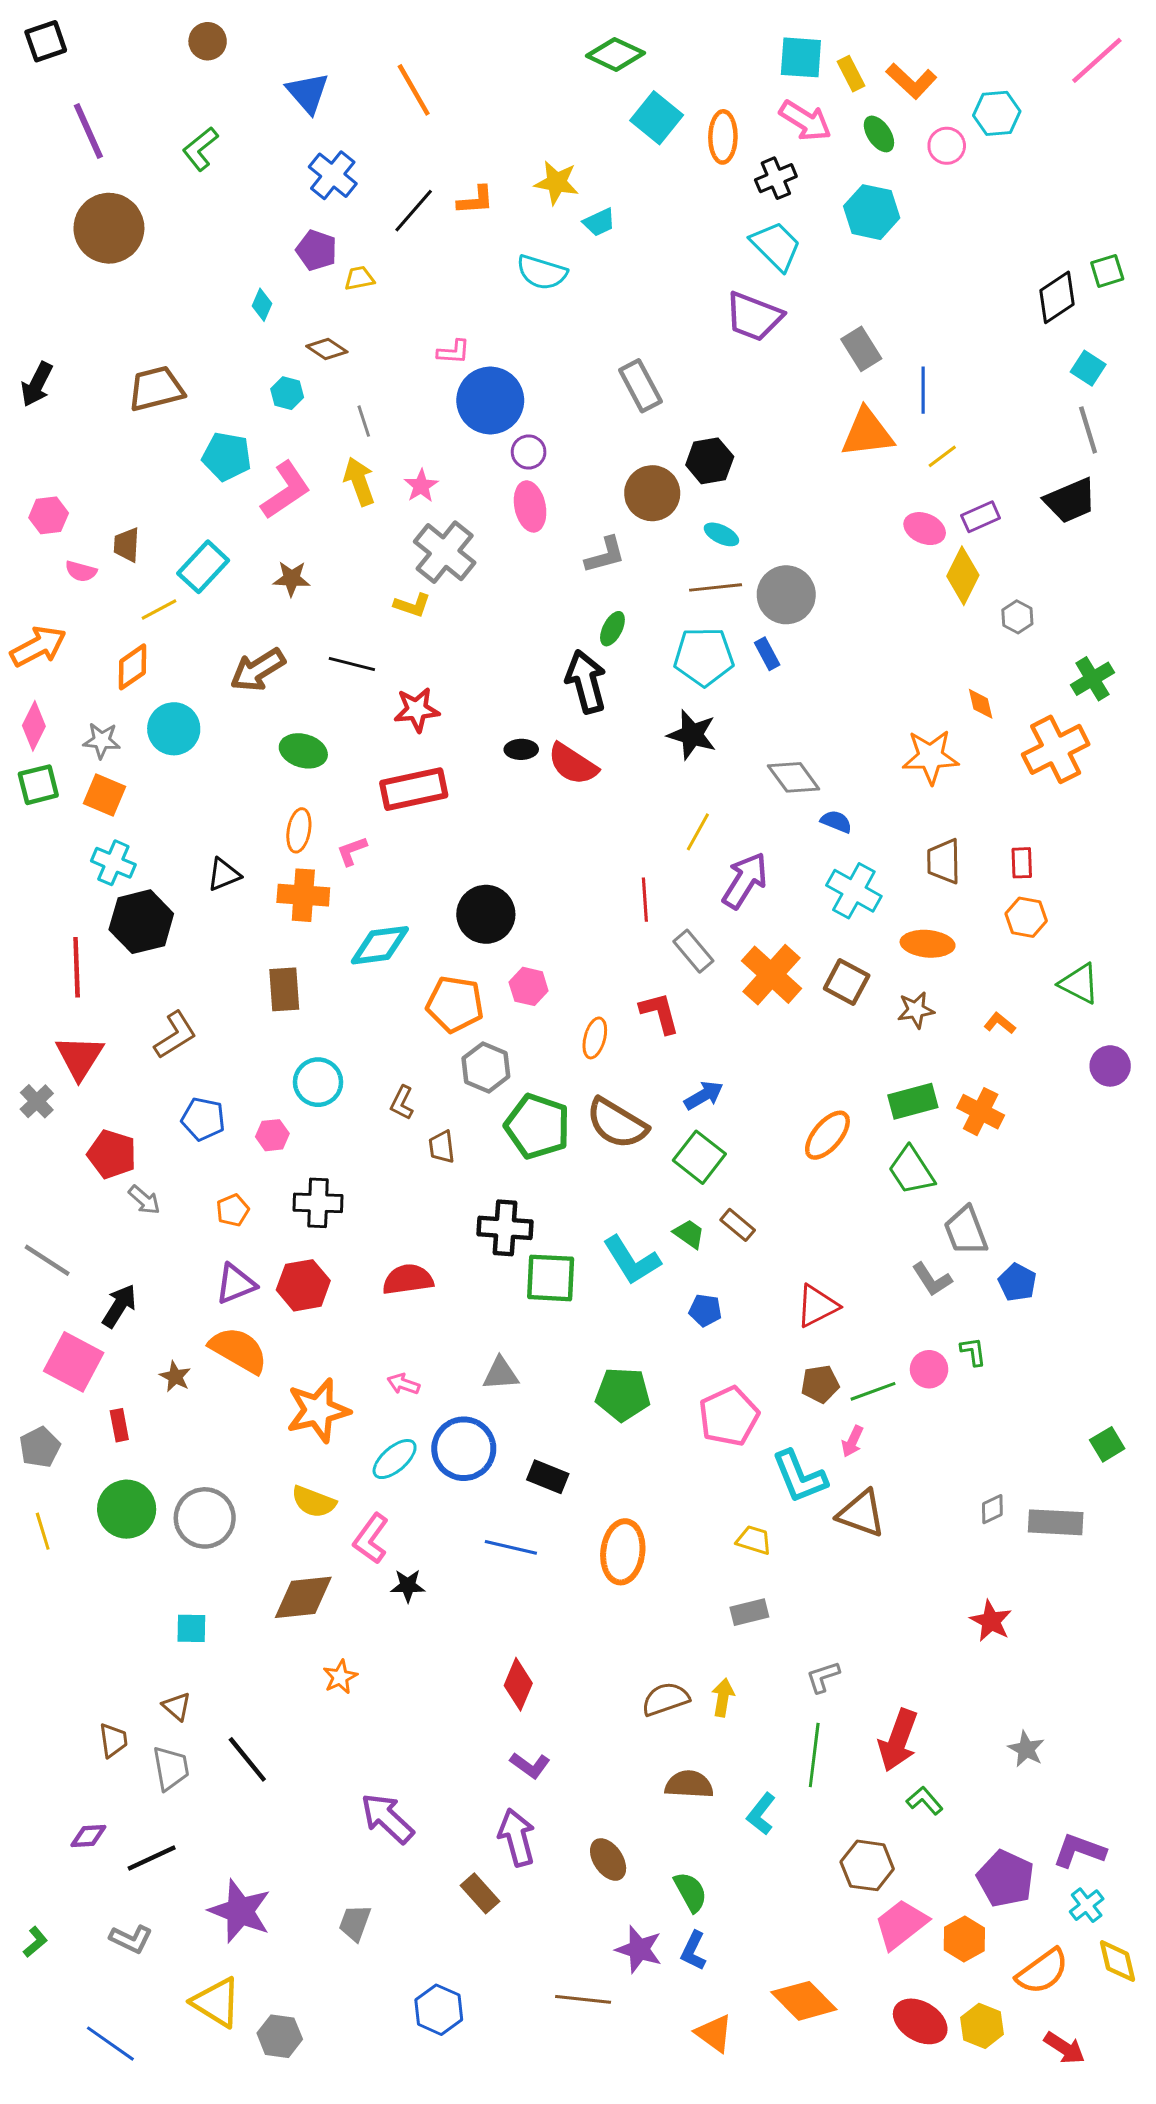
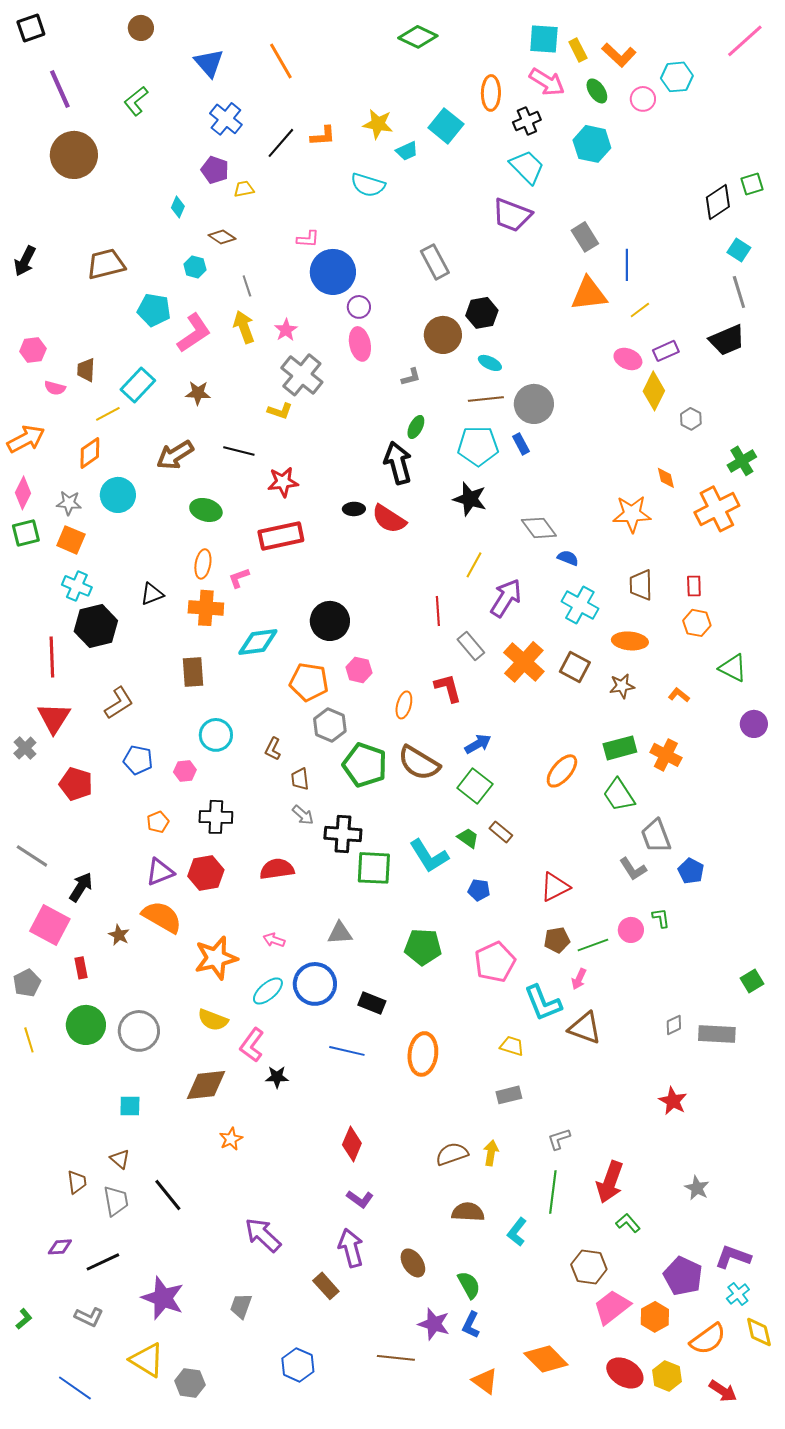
cyan square: (657, 118) -> (446, 126), moved
gray L-shape: (605, 555) -> (411, 377), size x0.7
gray arrow: (144, 1200) -> (303, 815), moved

